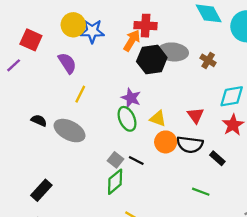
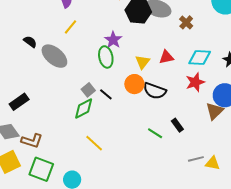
red triangle: (195, 115) -> (166, 57), moved, turned 42
yellow triangle: (158, 119) -> (142, 62), moved, turned 35
black rectangle: (217, 158) -> (177, 125), moved

